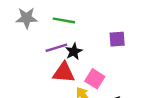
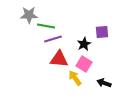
green line: (64, 20) -> (46, 26), moved
black star: (74, 51) -> (84, 44), moved

